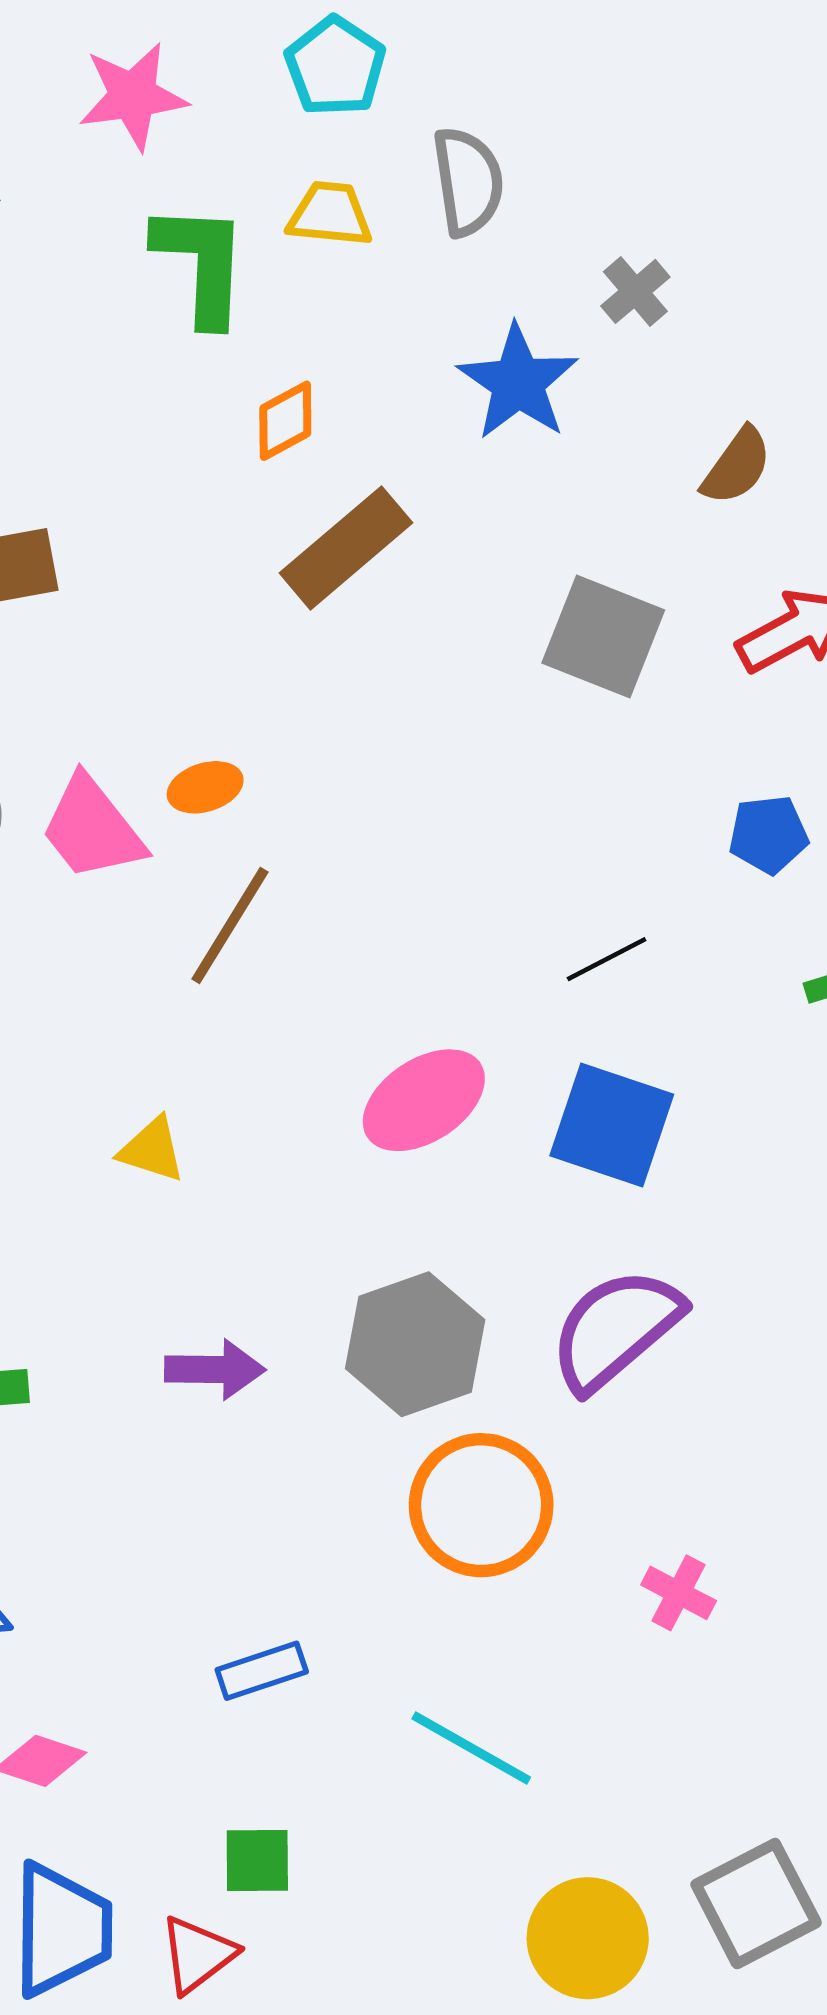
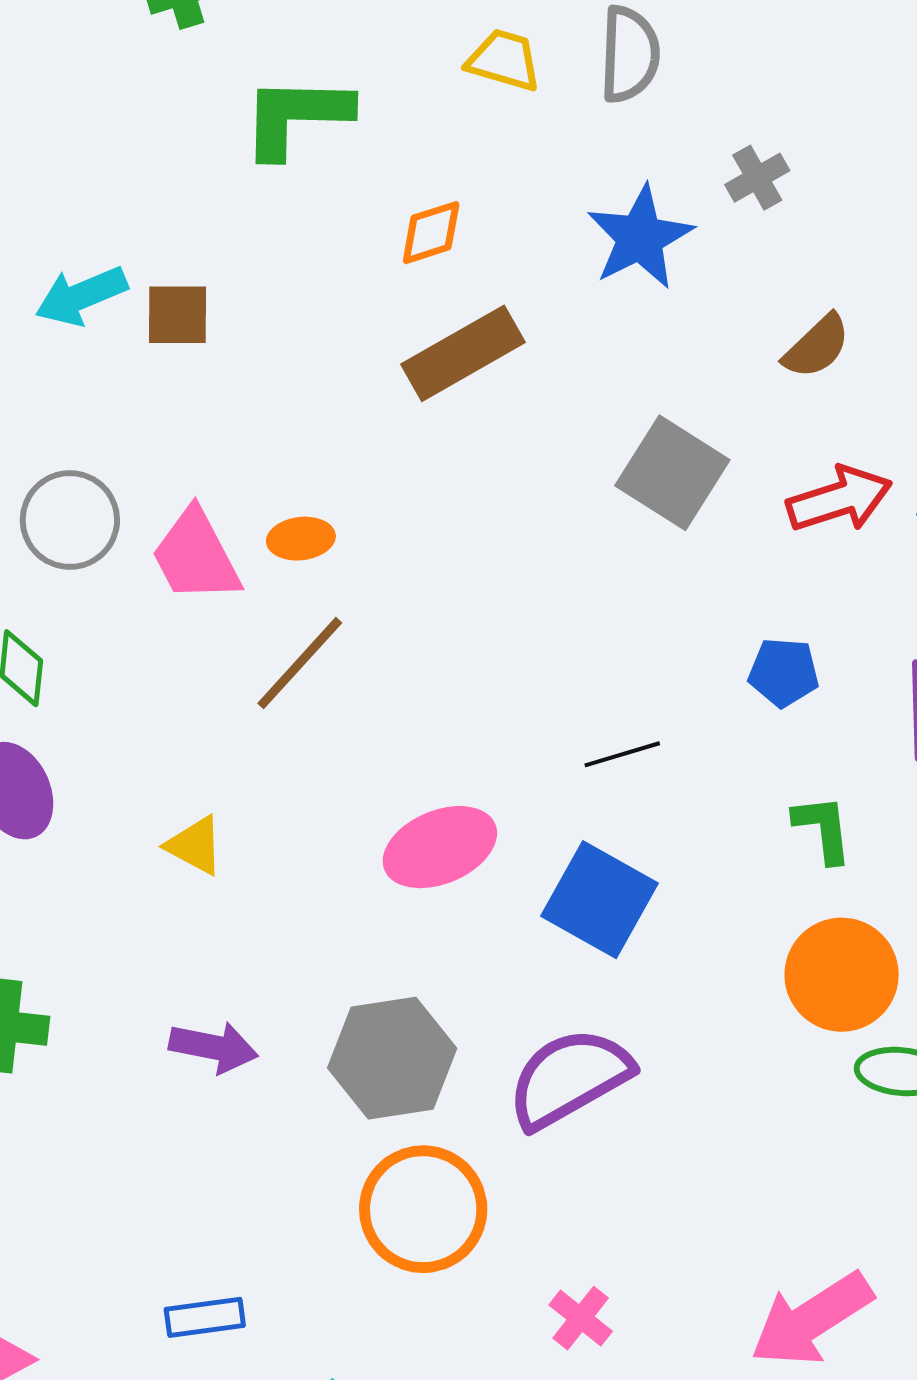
green L-shape: (201, 264) -> (296, 116), moved, turned -102

